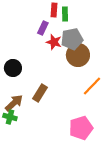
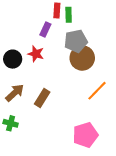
red star: (54, 42) -> (36, 54), moved
black circle: (13, 68) -> (13, 59), moved
brown arrow: (14, 103) -> (15, 93), moved

